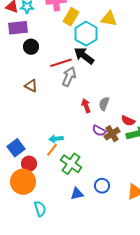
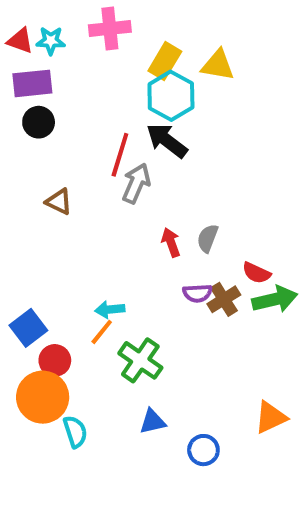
yellow rectangle: (71, 17) -> (165, 61), moved
black circle: (31, 47) -> (39, 122), moved
red line: (61, 63) -> (120, 155), turned -55
purple semicircle: (99, 131) -> (197, 293), turned -32
blue circle: (102, 186) -> (203, 450), moved
cyan semicircle: (40, 209) -> (75, 432), moved

